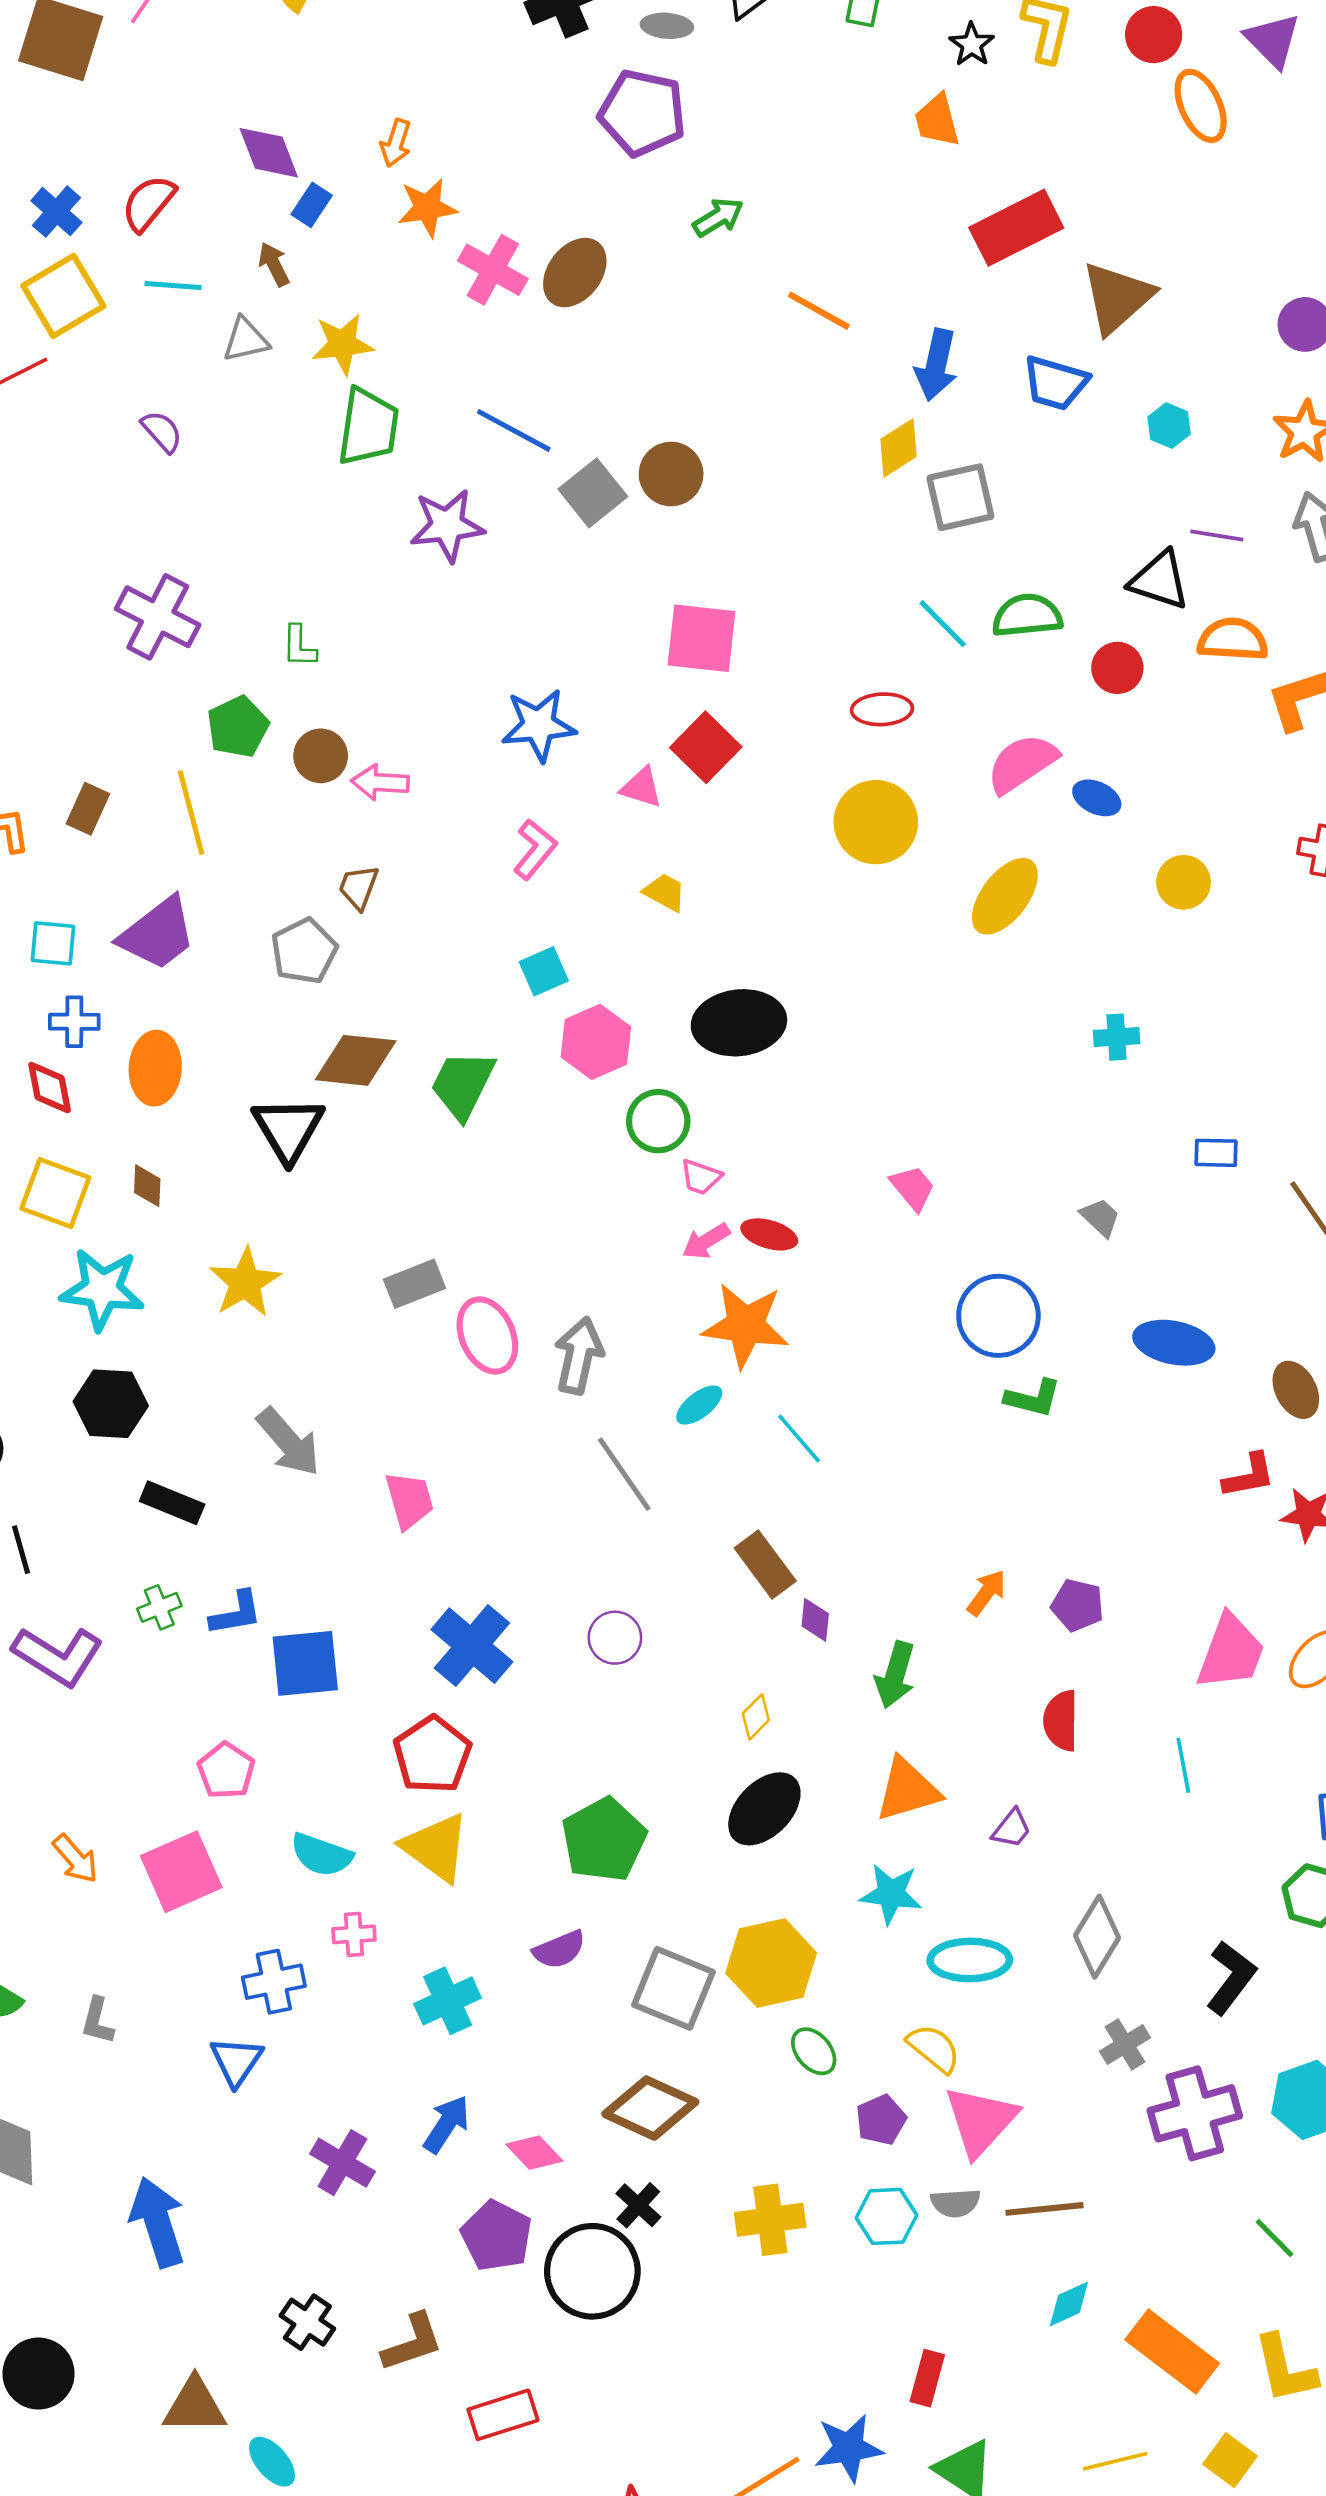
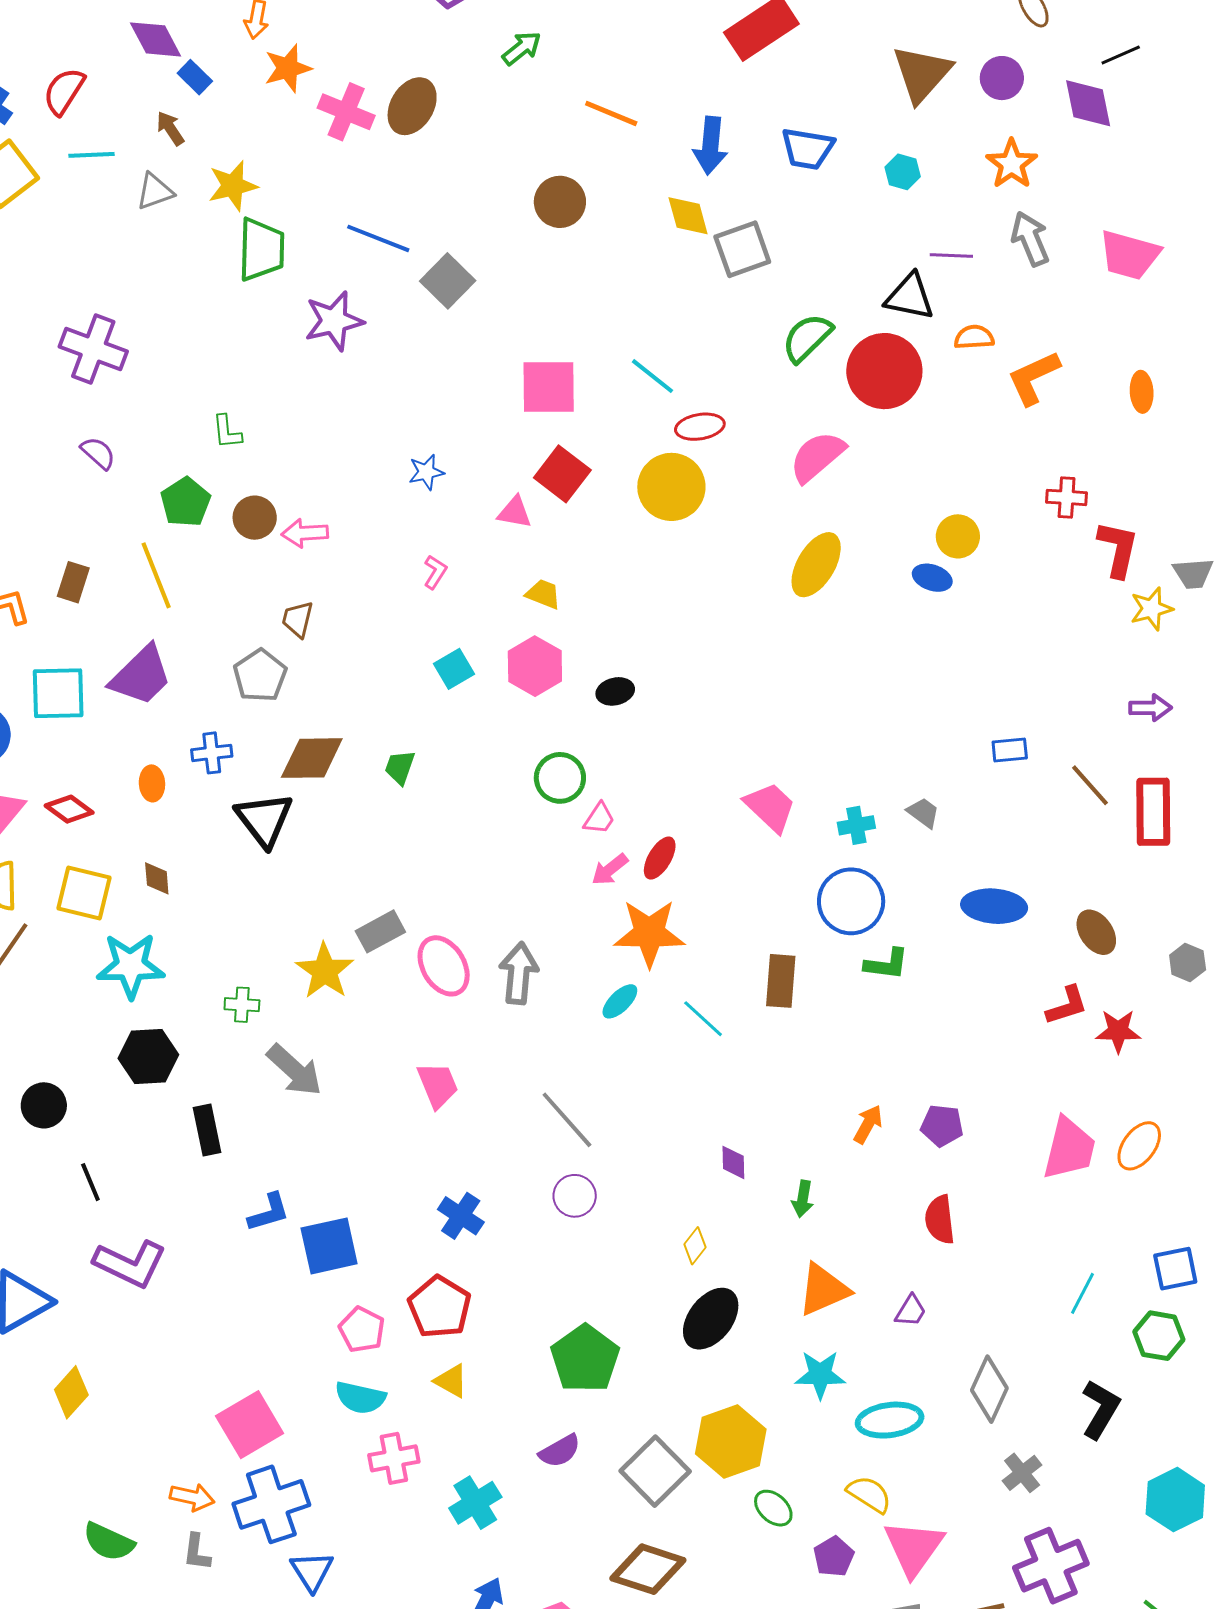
blue rectangle: (312, 205) -> (195, 77), turned -72
brown triangle: (1117, 297) -> (922, 74), moved
purple semicircle: (162, 431) -> (98, 453), moved
yellow diamond: (898, 448) -> (688, 216), turned -66
brown circle: (671, 474) -> (560, 202), moved
green semicircle: (1027, 616) -> (807, 338), turned -32
purple cross: (158, 617) -> (93, 349), moved
cyan line: (943, 624) -> (652, 376), moved
orange semicircle: (1233, 640) -> (974, 337), size x0.7
red circle: (1117, 668) -> (884, 371), size x1.8
blue star: (539, 725) -> (426, 472), size x0.6
blue ellipse: (1097, 798) -> (932, 578), moved
yellow circle: (876, 822) -> (671, 487), moved
pink L-shape: (535, 849) -> (435, 572), size x0.7
cyan square: (53, 943) -> (58, 693), size x1.5
blue cross: (74, 1022) -> (212, 753), moved
black ellipse: (739, 1023) -> (615, 691), size x0.5
cyan cross: (1117, 1037) -> (856, 825), moved
pink hexagon: (596, 1042) -> (535, 666), moved
orange ellipse: (155, 1068) -> (152, 783), size x0.6
green trapezoid: (463, 1085) -> (400, 767), size x0.6
red diamond: (50, 1088) -> (69, 809), turned -36
pink trapezoid: (701, 1177) -> (599, 819), turned -69
pink trapezoid: (913, 1188) -> (770, 807), size x1.4
red ellipse: (769, 1234) -> (660, 858), turned -69
yellow star: (245, 1283) -> (325, 971), moved
gray line: (624, 1474) -> (567, 1120), moved
pink trapezoid: (409, 1500) -> (438, 1085), moved
black rectangle: (172, 1503) -> (207, 1130), turned 63
brown rectangle: (765, 1564) -> (781, 981), moved, turned 48
green cross: (159, 1607) -> (242, 1005), moved, turned 32
blue cross: (472, 1646) -> (461, 1216), size x0.7
green arrow: (895, 1675) -> (803, 1199), size x0.7
cyan line: (1183, 1765) -> (1082, 1293), moved, turned 45
pink pentagon: (226, 1771) -> (362, 1330), moved
yellow triangle: (436, 1847) -> (451, 1381), size x0.6
orange arrow: (75, 1859) -> (192, 1497), moved, turned -30
pink cross: (354, 1934) -> (394, 1458), size x1.4
blue cross: (274, 1982) -> (271, 1504), moved, size x1.5
gray square: (673, 1988) -> (655, 1471), turned 30
purple cross: (1195, 2113) -> (1051, 1566), moved

